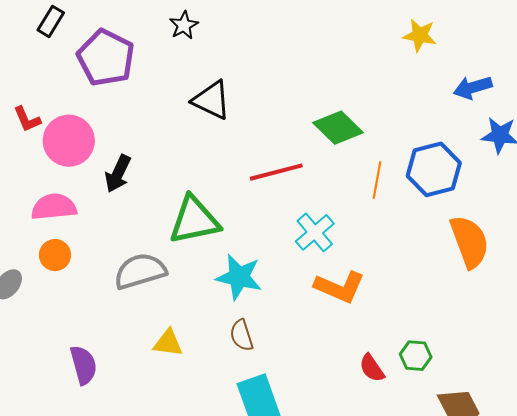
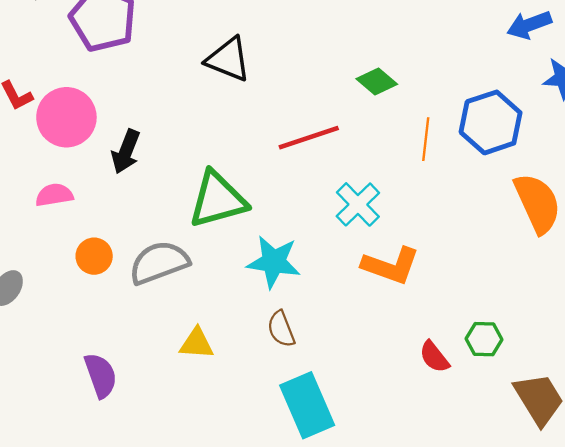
green diamond: (338, 128) -> (377, 82), size x0.7
pink semicircle: (54, 207) -> (54, 195), size x0.7
orange circle: (55, 255) -> (94, 256), moved

